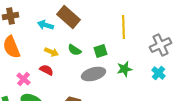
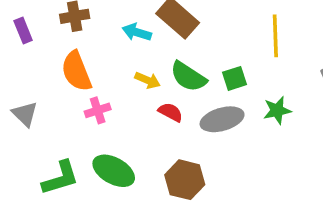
green semicircle: (74, 50) -> (188, 77), size x1.5
red semicircle: (46, 70) -> (171, 112), moved
pink cross: (24, 79) -> (98, 110), moved, turned 32

